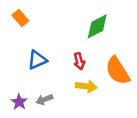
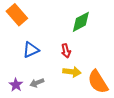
orange rectangle: (20, 18) -> (17, 15), size x1.5
orange semicircle: (118, 71) -> (98, 82), moved

